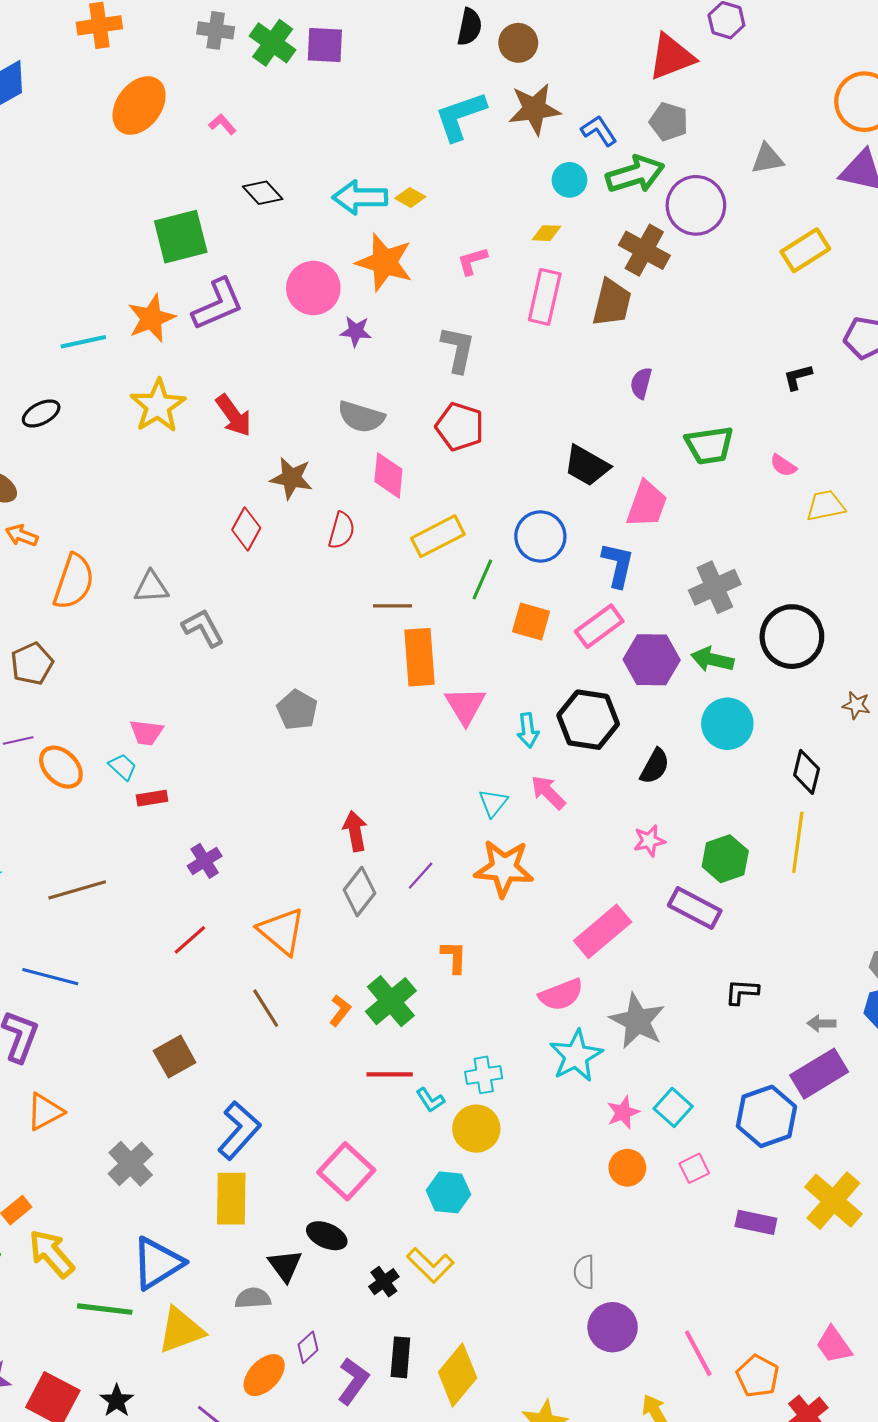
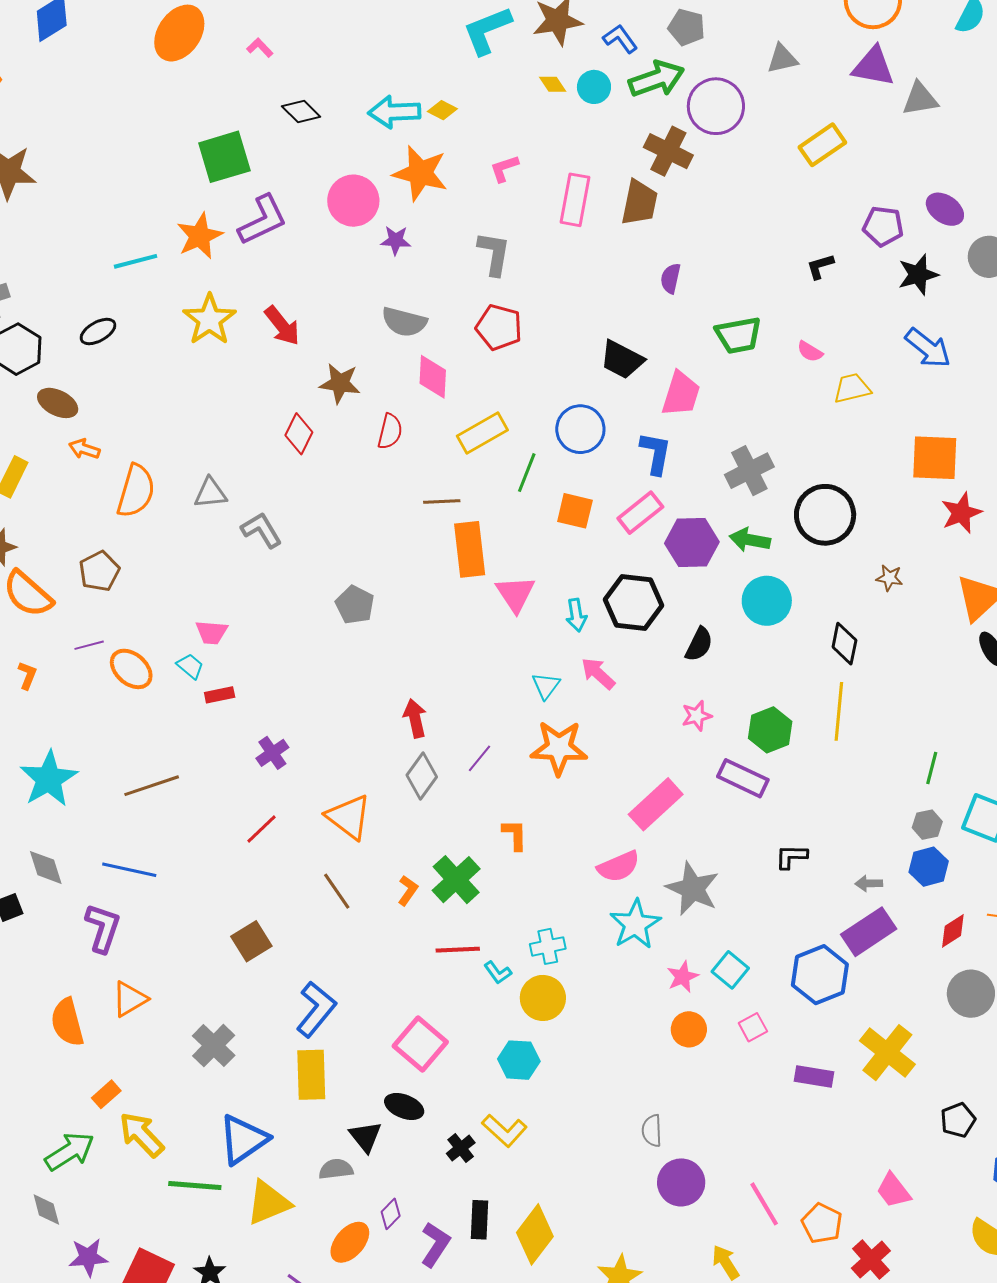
yellow diamond: (546, 233) -> (553, 84), moved, turned 56

